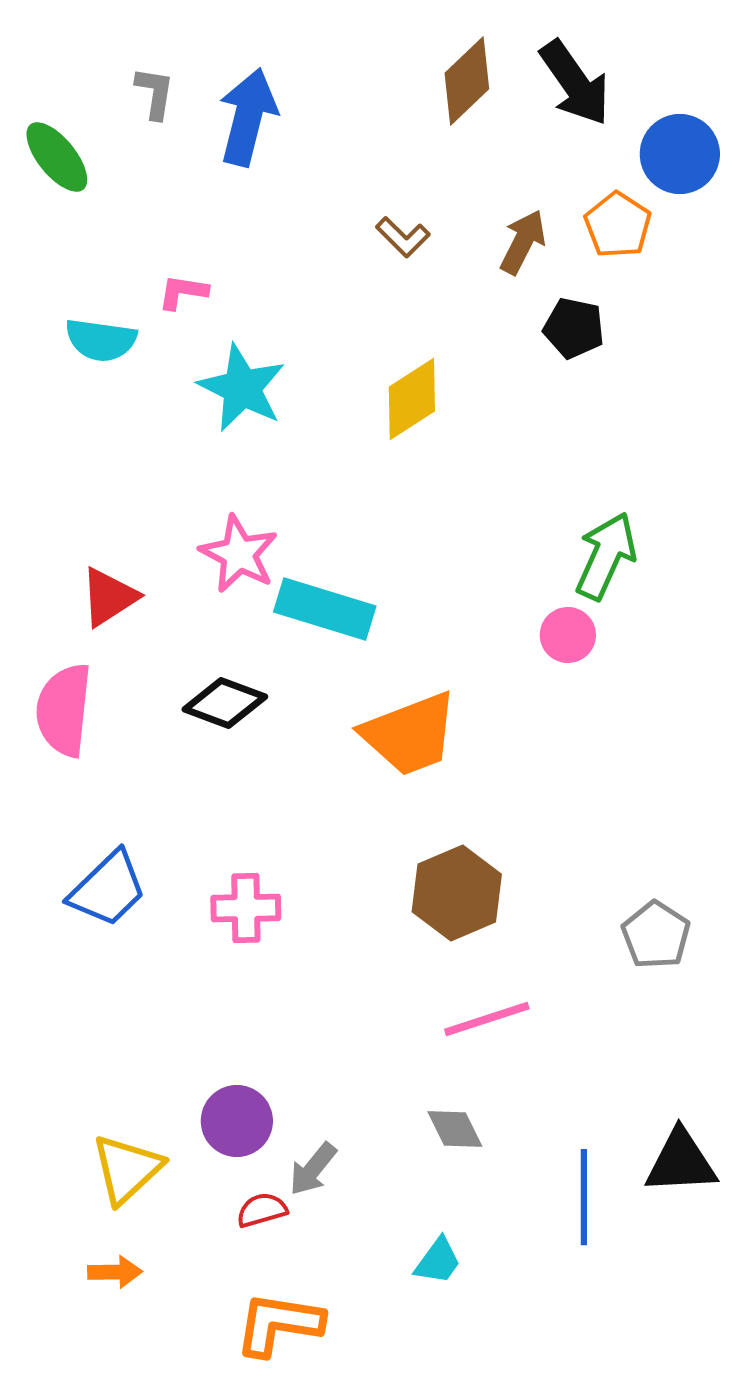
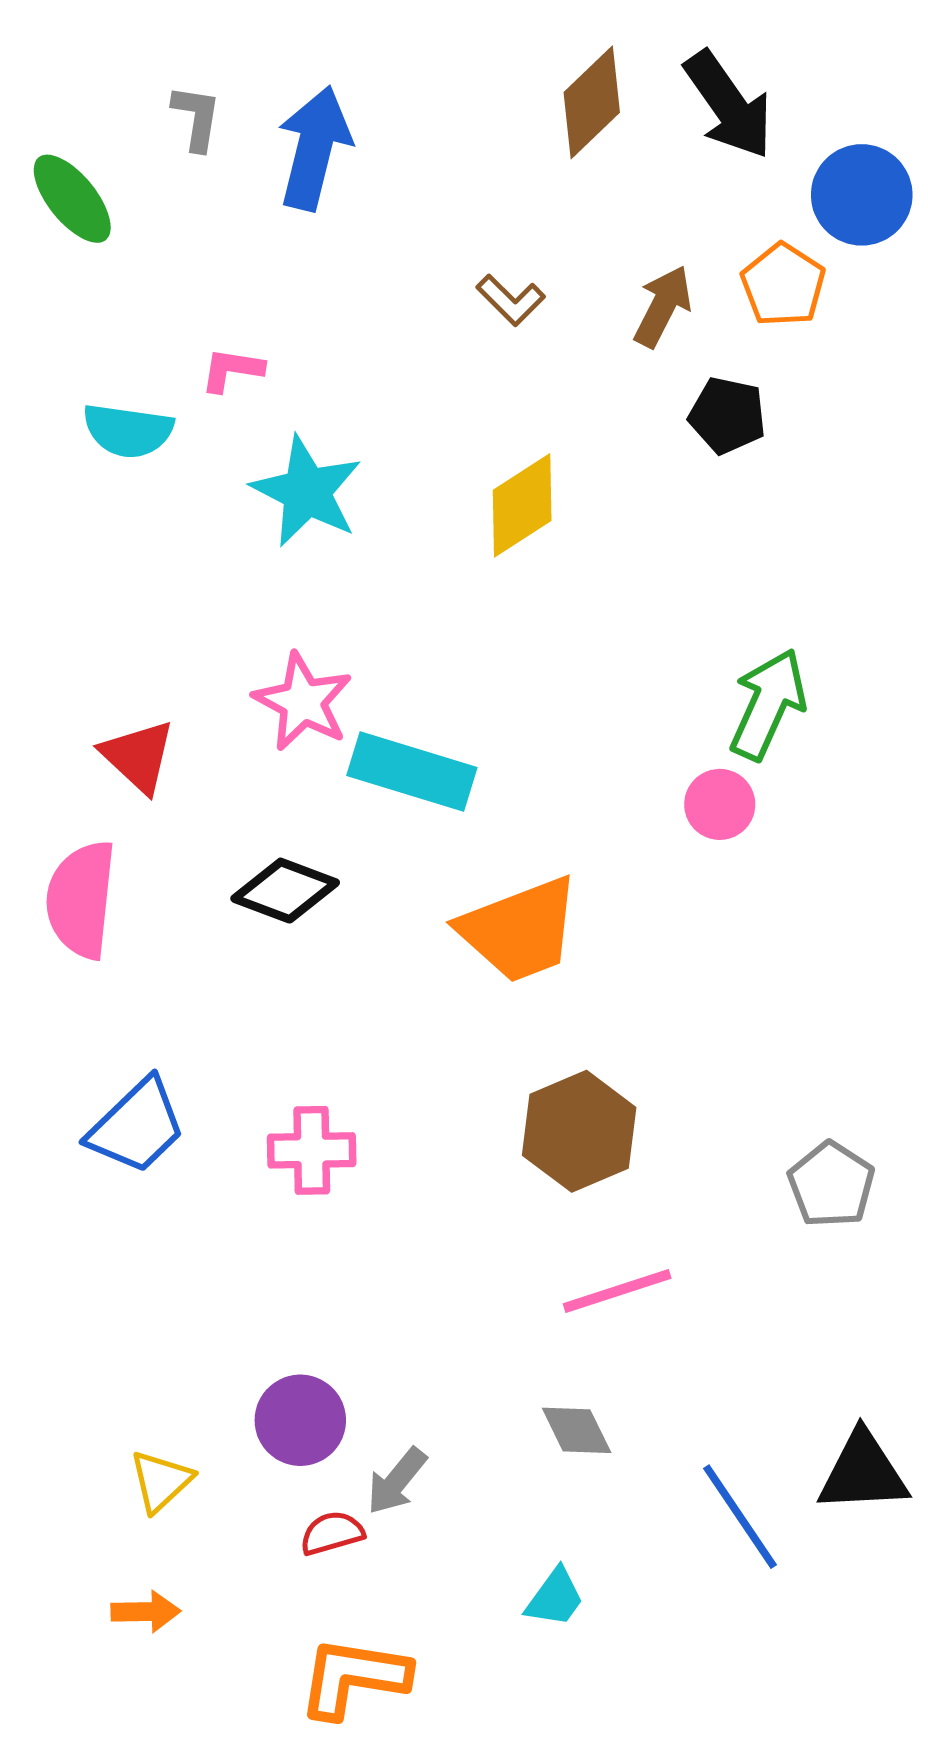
red triangle: (109, 597) -> (138, 756), turned -44
yellow triangle: (127, 1169) -> (161, 1481), size x0.7
blue line: (584, 1197) -> (740, 1517), turned -34

